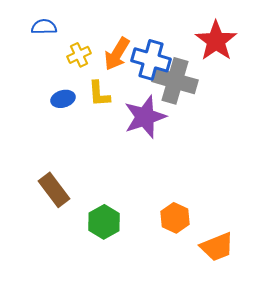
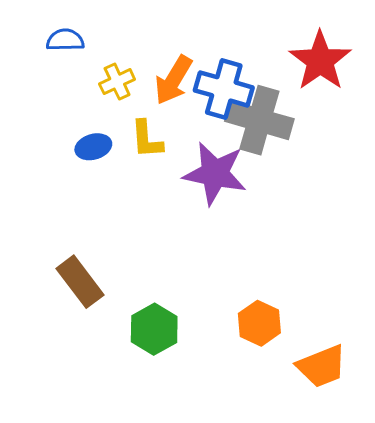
purple star: (145, 117) -> (215, 173), turned 30

